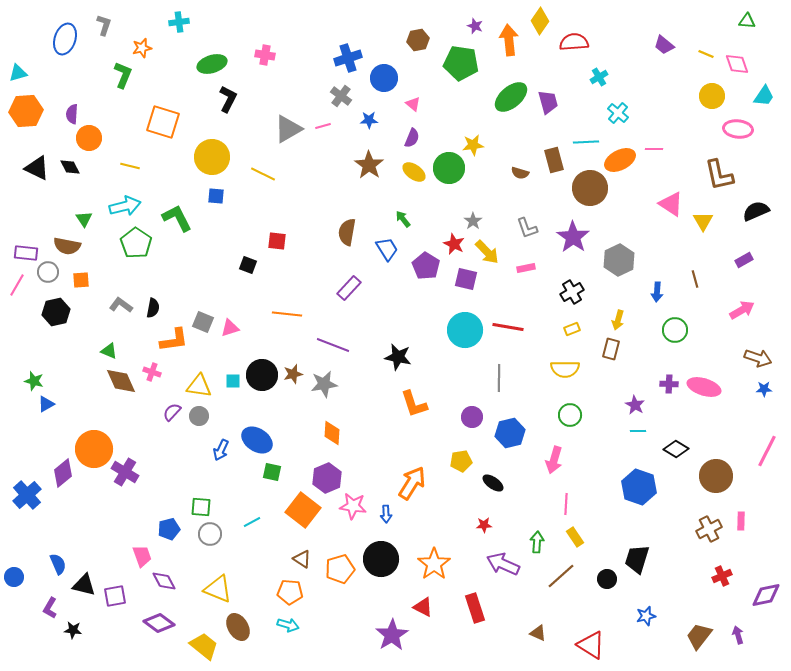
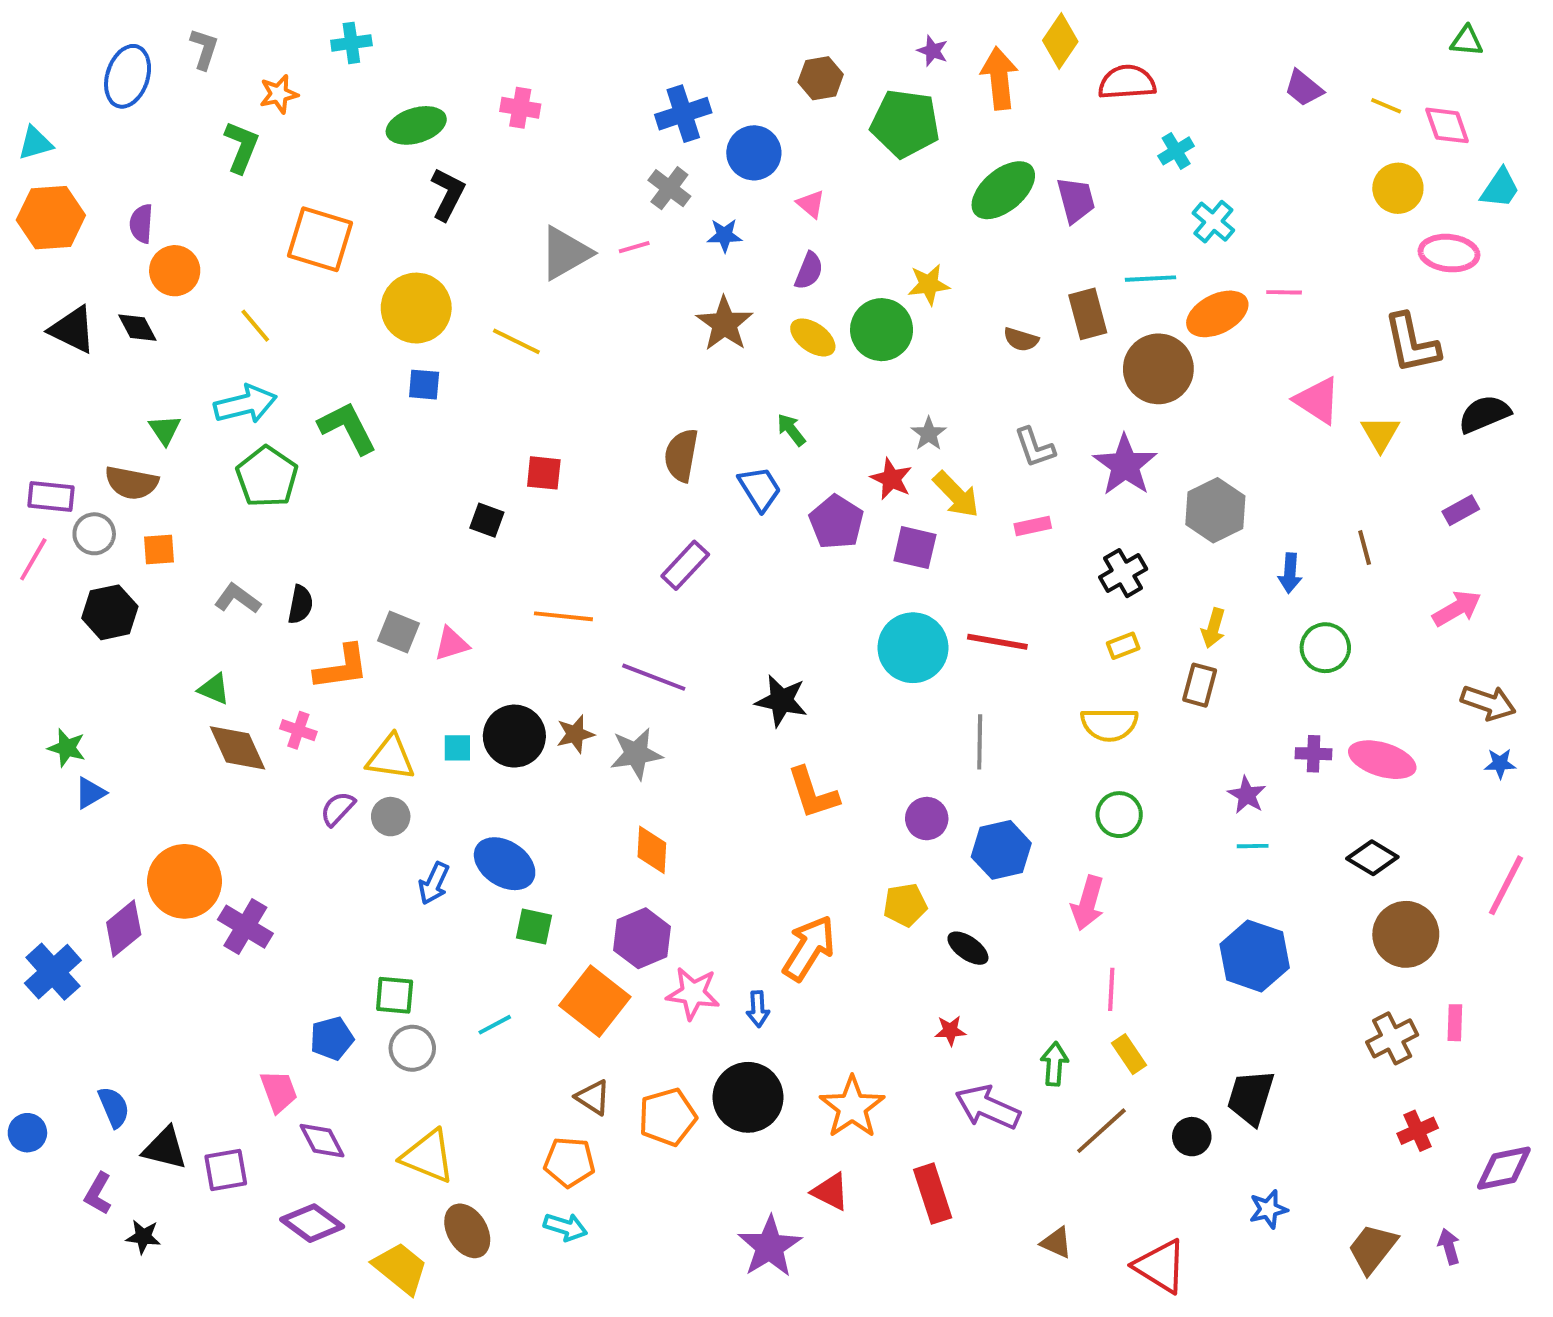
yellow line: (130, 166) -> (255, 326), turned 36
black diamond: (676, 449) -> (1372, 858), moved

